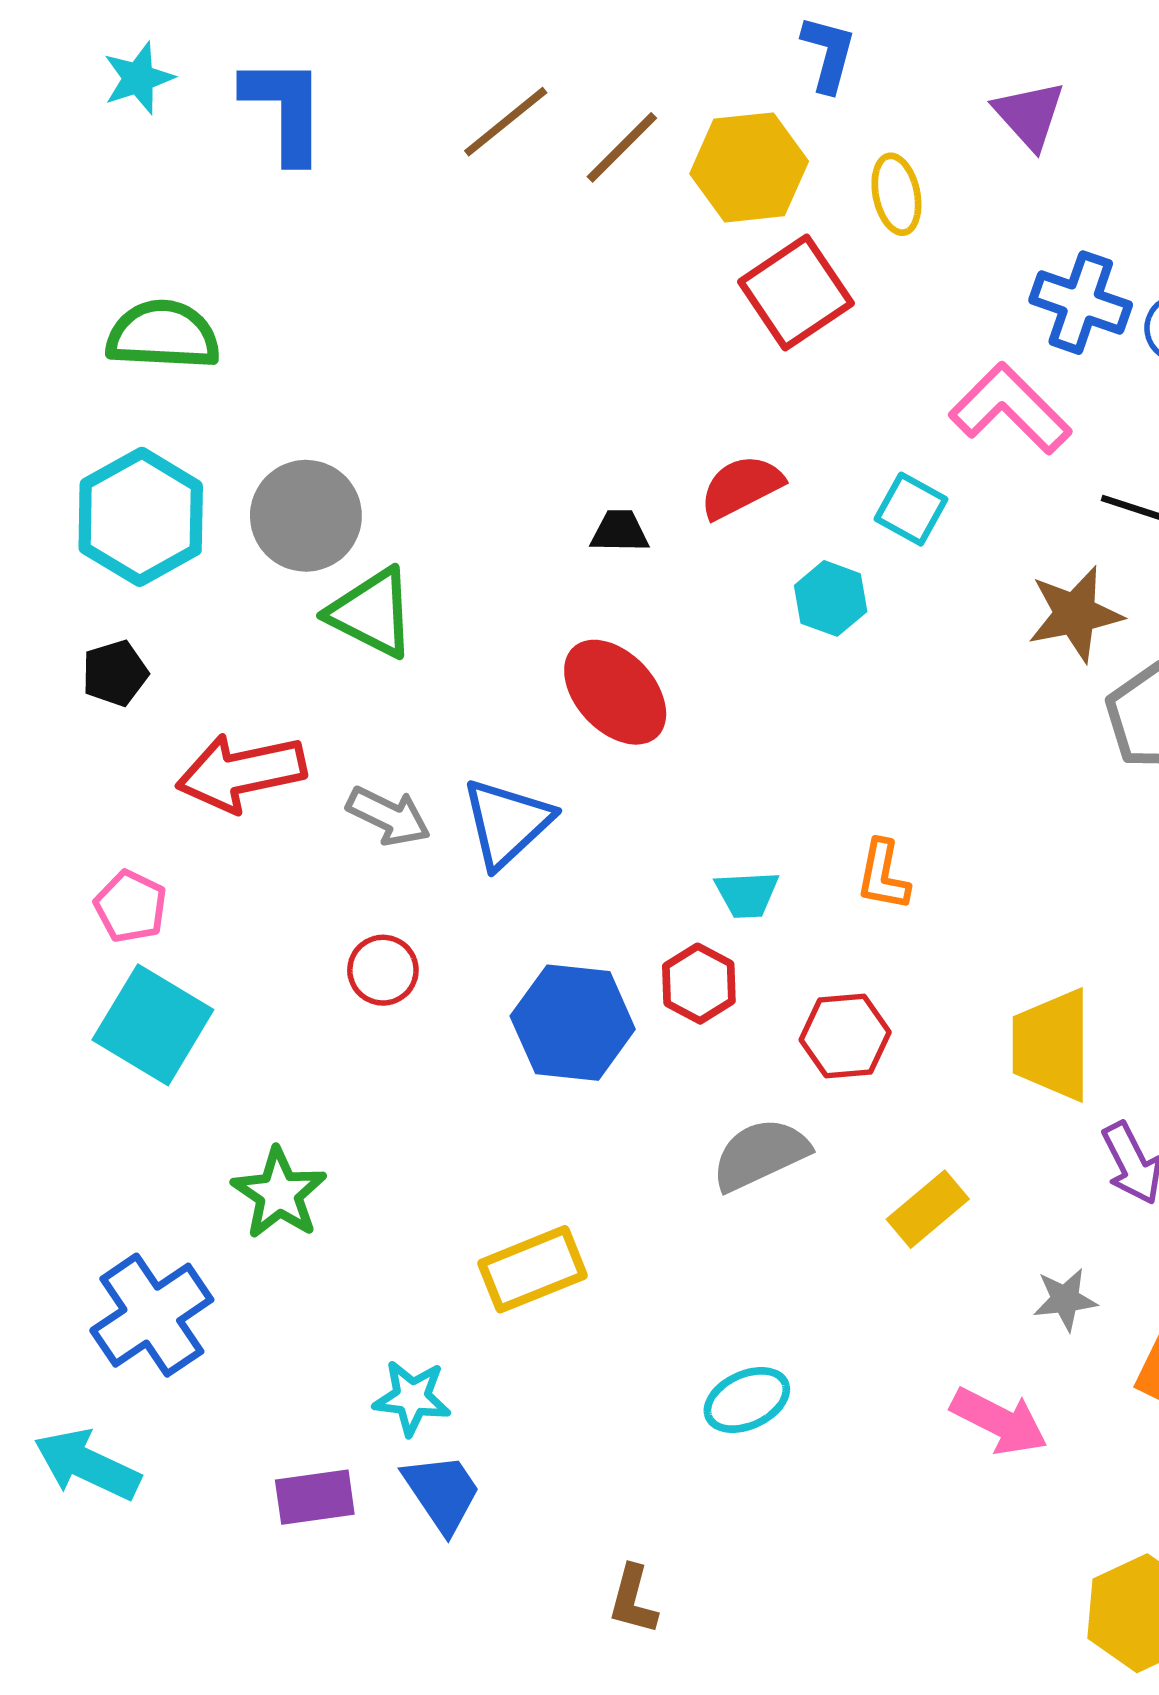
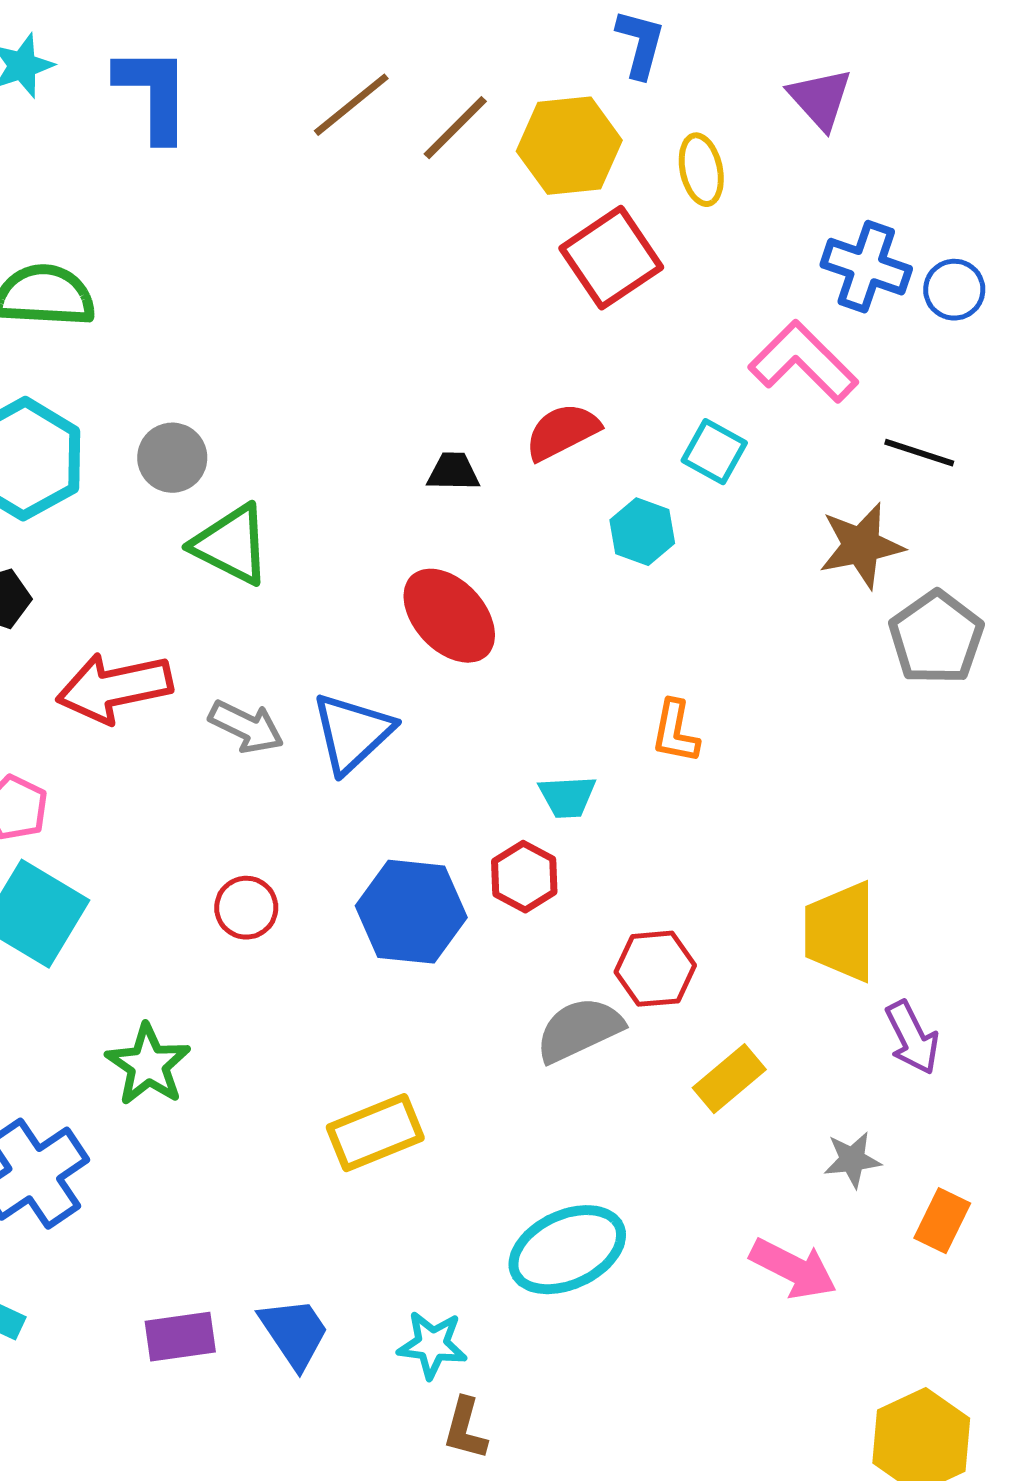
gray circle: (306, 516) -> (172, 458), size x0.7
orange L-shape: (883, 875) -> (675, 732), moved
red circle: (383, 970) -> (246, 908), moved
red hexagon: (845, 1036) -> (655, 969), moved
cyan star: (412, 1398) -> (432, 1345), moved
cyan ellipse: (747, 1400) -> (567, 1250), size x1.5

